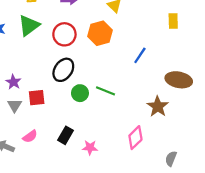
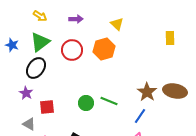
blue line: (140, 55) -> (140, 116), moved
black ellipse: (63, 70) -> (36, 68), moved
gray triangle: (15, 105) -> (29, 124), moved, turned -32
brown star: (158, 106) -> (147, 92), moved

